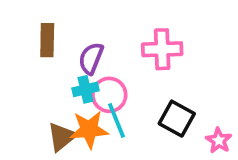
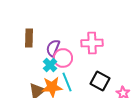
cyan cross: (85, 89) -> (50, 65), turned -32
pink circle: (109, 95) -> (63, 58), moved

